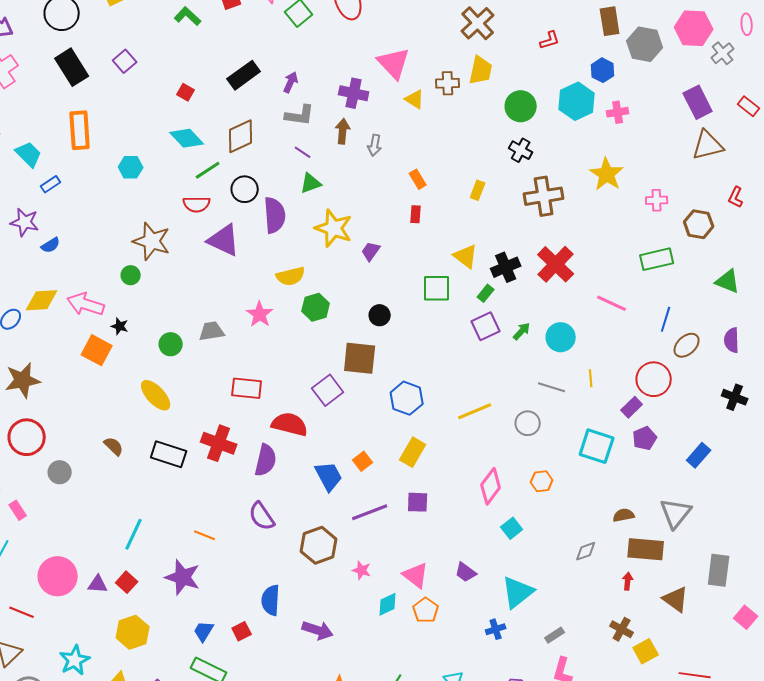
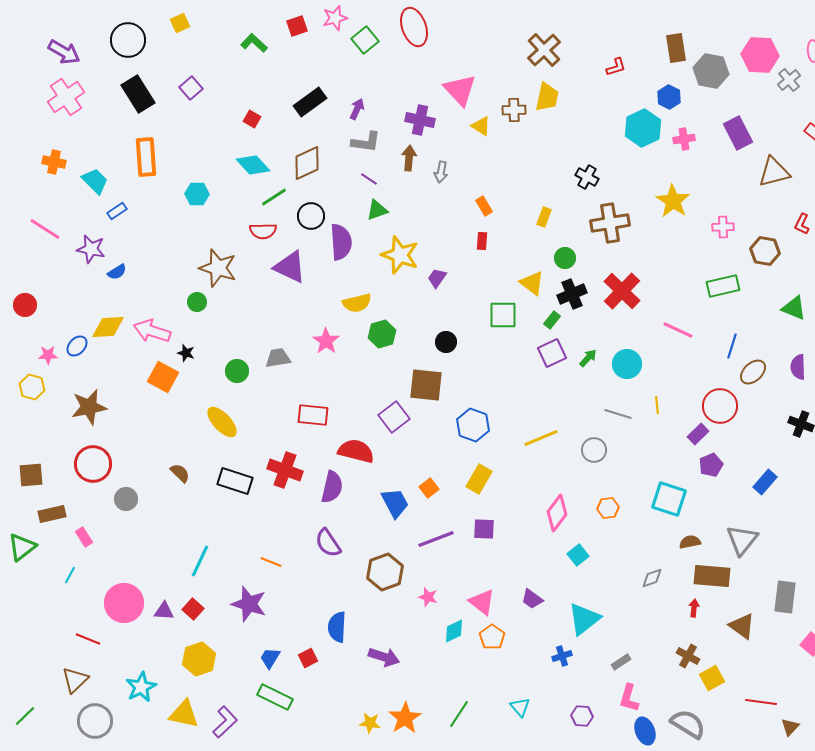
purple rectangle: (698, 102) -> (738, 133), moved
green circle: (521, 106) -> (565, 258), moved, size x0.7
cyan square: (597, 446) -> (669, 499), moved

